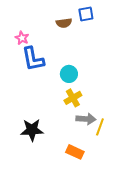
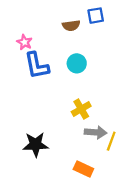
cyan circle: (69, 74) -> (77, 63), moved

